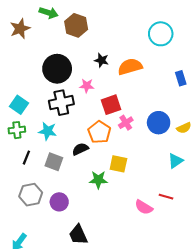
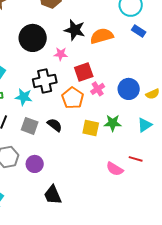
black star: (101, 60) -> (75, 30), size x1.5
blue rectangle: (181, 78) -> (139, 31), moved, turned -40
black cross: (61, 103) -> (45, 81), moved
black semicircle: (80, 149) -> (55, 125), moved, turned 63
green star: (98, 180) -> (113, 123), moved

